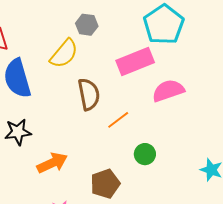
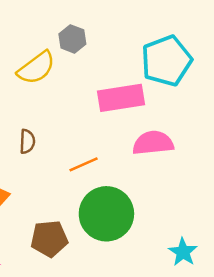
brown semicircle: (89, 94) -> (27, 141), moved, size x0.6
green circle: (145, 154) -> (106, 214), size x2.0

